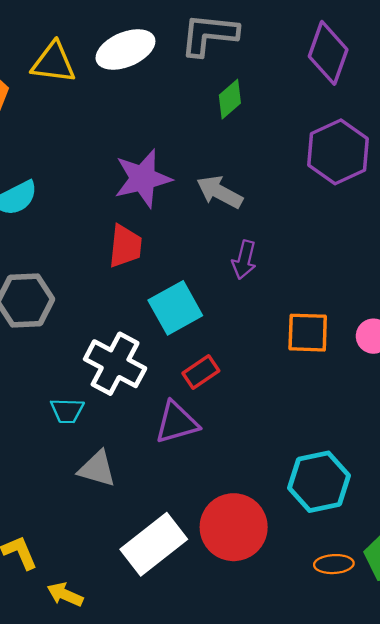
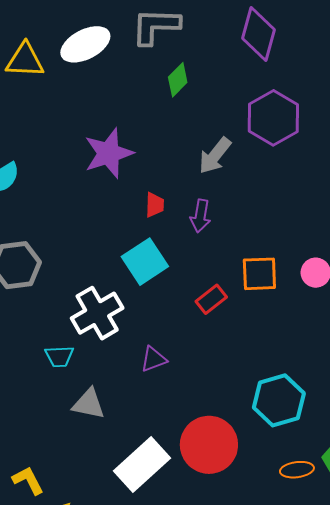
gray arrow: (220, 192) -> (215, 156), moved, turned -75
red trapezoid: (125, 246) -> (155, 205), moved, size x0.7
white cross: (115, 364) -> (97, 313), turned 36
red rectangle: (201, 372) -> (211, 299), moved
purple triangle: (177, 422) -> (153, 359), size x0.7

